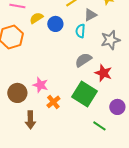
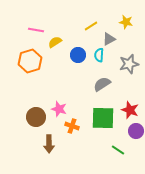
blue circle: (55, 24) -> (78, 55), moved
red star: (103, 73) -> (130, 110), moved
green square: (84, 94) -> (103, 118), turned -30
orange cross: (53, 102) -> (72, 126), turned -32

